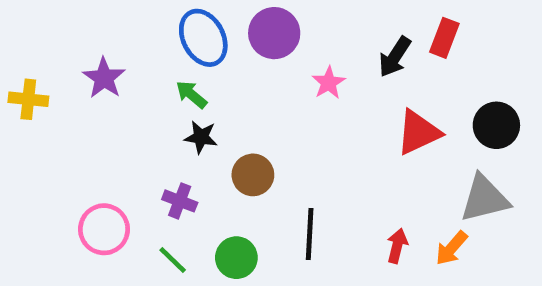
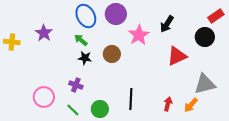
red rectangle: (444, 38) -> (216, 16), moved, turned 35
pink star: (329, 83) -> (139, 35), size x1.5
black circle: (496, 125) -> (205, 37), moved
brown circle: (253, 175) -> (112, 54), moved

